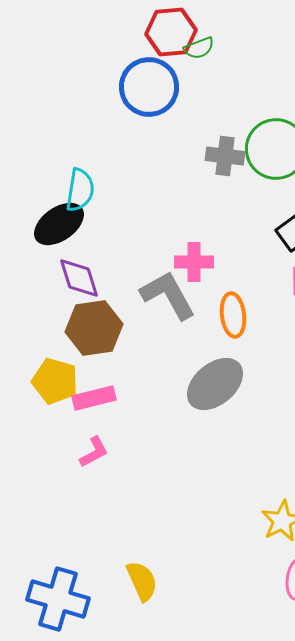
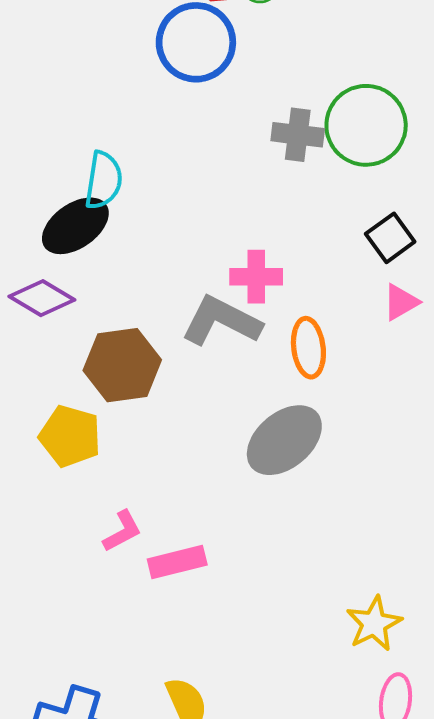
purple diamond: (79, 278) -> (42, 298), moved, turned -42
gray L-shape: (168, 295) -> (221, 321), turned -34
pink rectangle: (94, 398) -> (177, 562), moved

